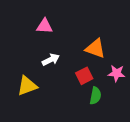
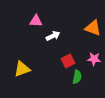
orange triangle: (95, 48) -> (93, 28), moved
white arrow: (51, 60) -> (53, 36), moved

